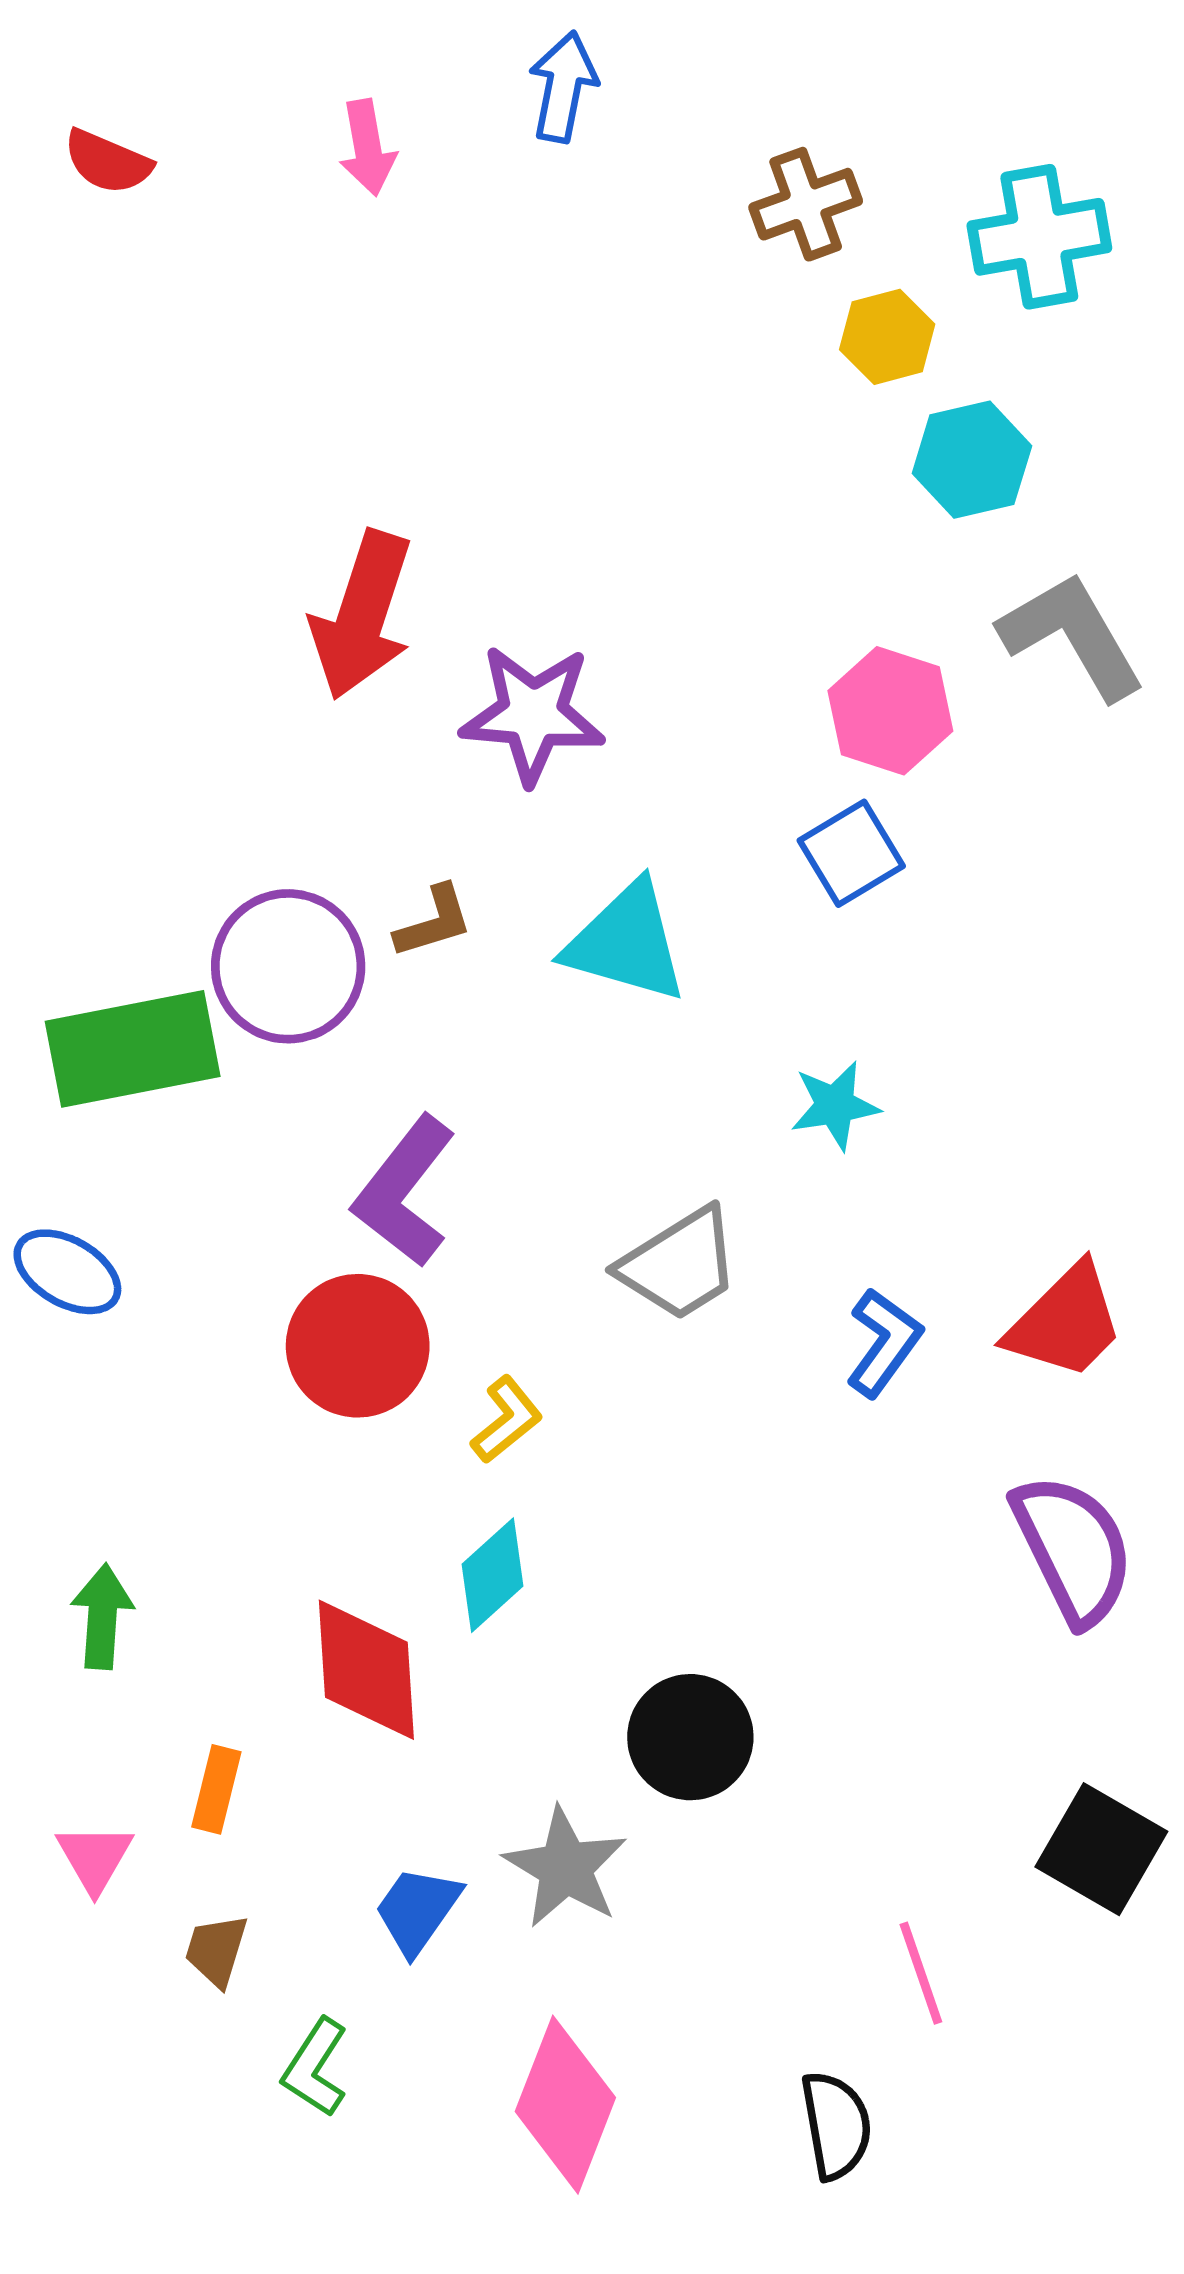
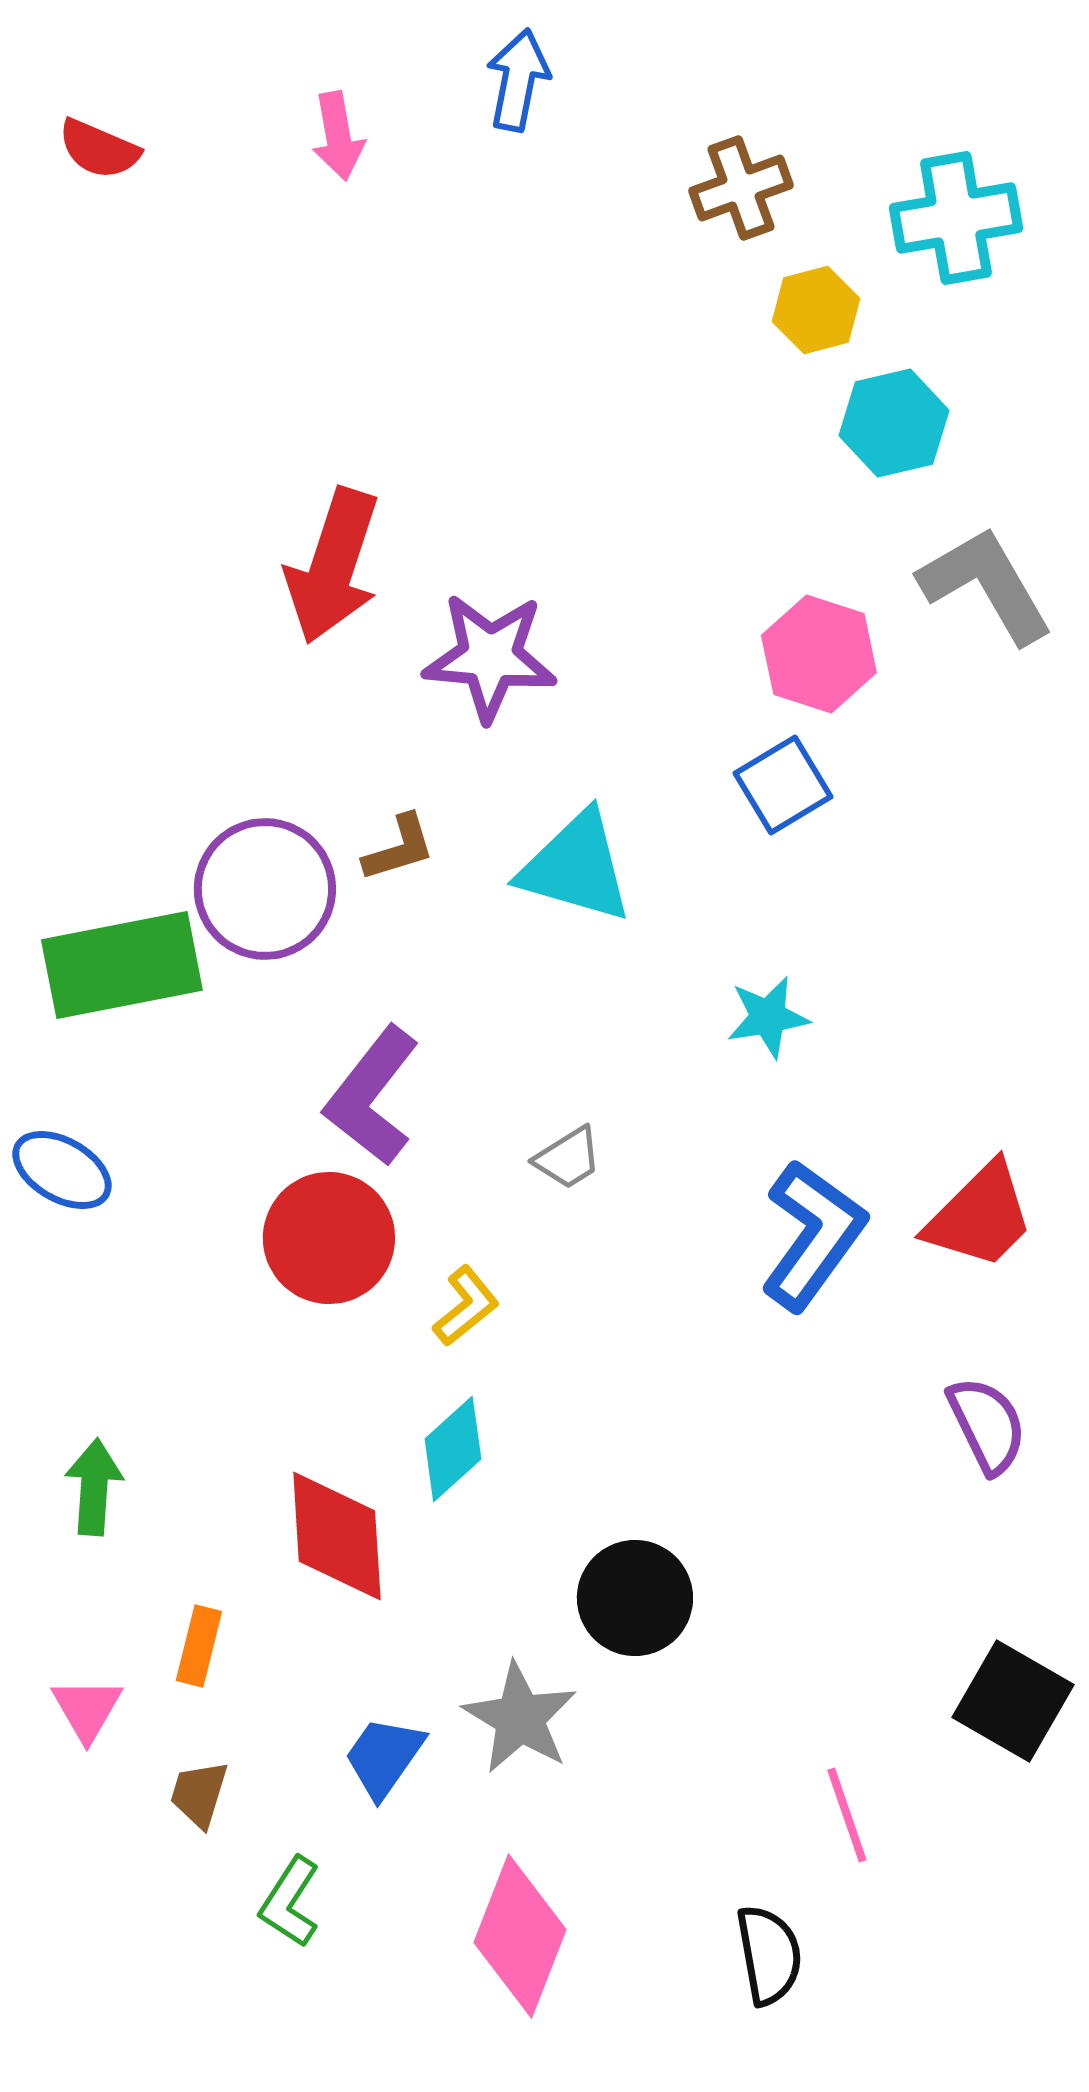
gray trapezoid: (679, 1264) -> (568, 1158), moved, size x0.6
blue L-shape: (884, 1342) -> (813, 1235), size x1.5
purple semicircle: (1073, 1549) -> (987, 1425), size x0.7

